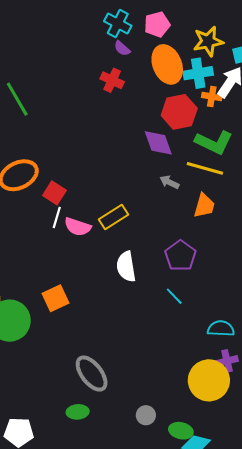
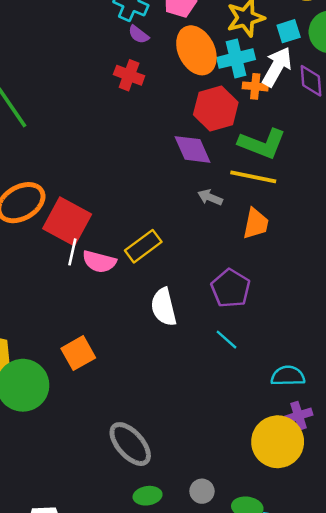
red square: (54, 193) -> (67, 221), size x1.6
green ellipse: (78, 412) -> (148, 496), moved

